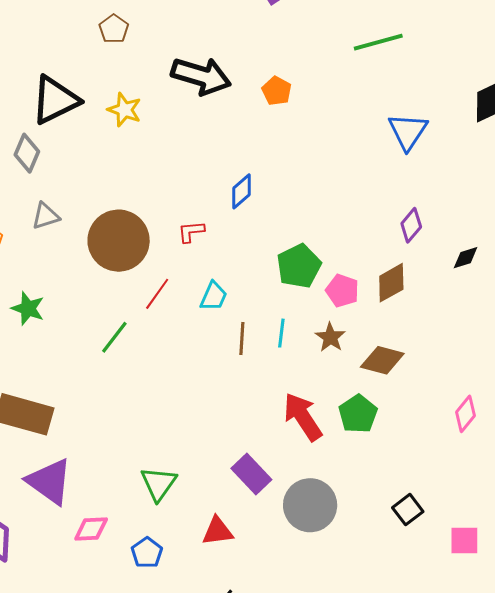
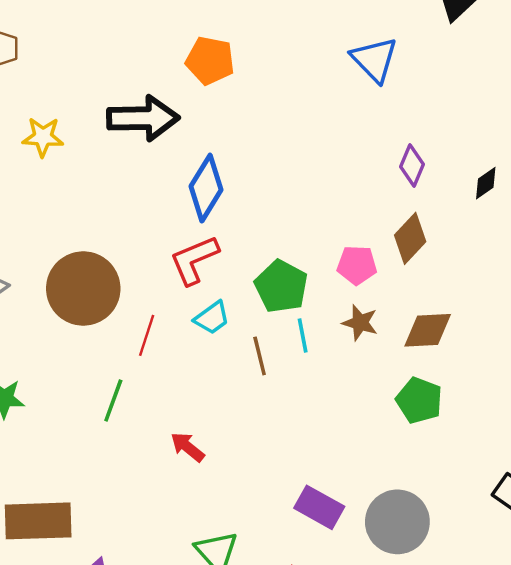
black arrow: (201, 76) -> (143, 118), moved
orange pentagon: (277, 91) -> (210, 61), size x1.4
blue diamond: (241, 191) -> (206, 188), size x1.5
red L-shape: (191, 232) -> (194, 260), moved, size x1.6
green pentagon: (299, 266) -> (281, 286), moved
cyan trapezoid: (214, 296) -> (212, 318), turned 48
red arrow: (303, 417) -> (187, 447), moved, size x0.6

